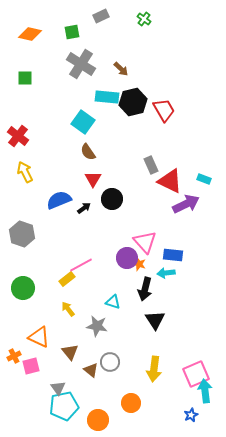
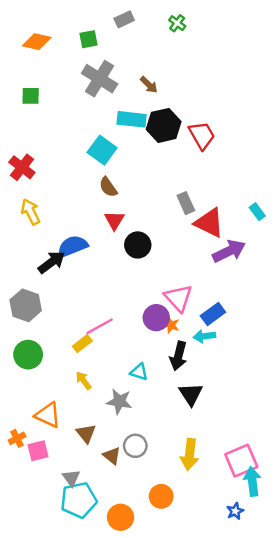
cyan rectangle: (204, 179) -> (257, 212), moved, turned 32
black arrow: (84, 208) -> (52, 262), moved, size x1.6
gray hexagon: (22, 234) -> (26, 305), moved
blue rectangle: (173, 255) -> (213, 314), turned -42

